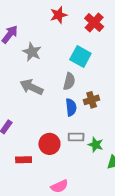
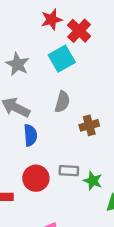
red cross: (94, 22) -> (79, 31), moved
cyan square: (80, 57) -> (62, 59), moved, turned 30
blue semicircle: (71, 107) -> (30, 135), moved

